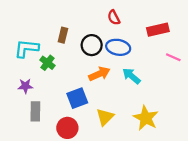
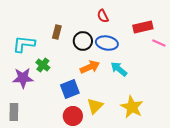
pink line: (173, 57) -> (159, 43), moved
green cross: (47, 63) -> (43, 65), moved
purple star: (25, 86) -> (23, 78), size x1.5
gray rectangle: (35, 111) -> (14, 112), moved
red circle: (67, 128) -> (73, 116), moved

